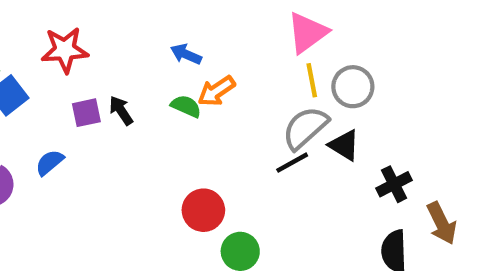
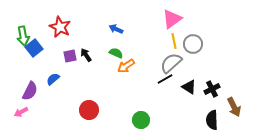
red star: (65, 50) -> (60, 27), turned 30
orange arrow: (216, 91) -> (126, 66), moved
black triangle: (344, 145) -> (189, 87), moved
red circle: (203, 210) -> (89, 110), moved

